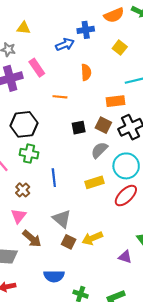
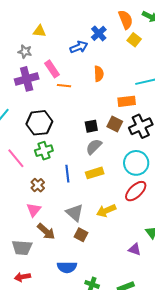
orange semicircle: (114, 15) -> (126, 20), turned -90
blue cross: (86, 30) -> (99, 33), turned -35
yellow square: (120, 48) -> (134, 40), moved
orange line: (60, 97) -> (64, 86), moved
gray semicircle: (99, 150) -> (94, 147), moved
green cross: (29, 154) -> (44, 151), turned -30
yellow rectangle: (95, 182) -> (95, 173), moved
yellow arrow: (92, 238) -> (106, 211), moved

